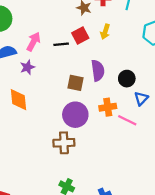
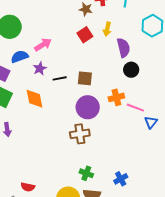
pink arrow: (33, 42) -> (43, 45), turned 36
black line: (61, 44) -> (60, 78), moved
purple semicircle: (98, 71) -> (123, 48), moved
blue triangle: (141, 98) -> (151, 122), moved

